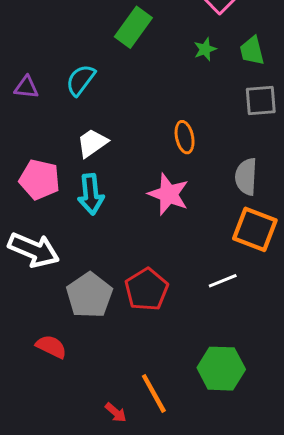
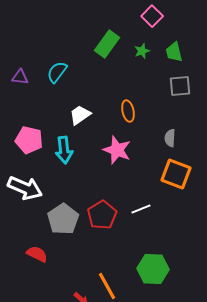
green rectangle: (133, 27) -> (107, 44), moved
white trapezoid: (92, 143) -> (80, 115), moved
gray semicircle: (246, 177) -> (170, 138), size x0.7
white line: (223, 281) -> (141, 209), moved

